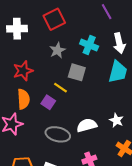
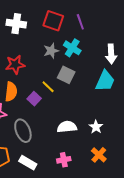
purple line: (107, 12) -> (80, 22), moved
red square: (54, 19) -> (53, 21), turned 35
cyan cross: (89, 45) -> (72, 48), moved
gray ellipse: (58, 134) -> (23, 131), moved, turned 45

